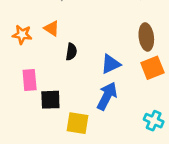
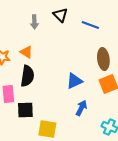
black semicircle: (71, 52) -> (27, 76), moved, size x1.5
blue arrow: (107, 96) -> (81, 108), moved, size x0.7

